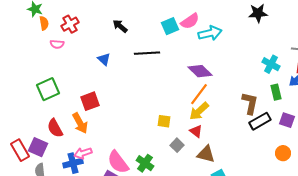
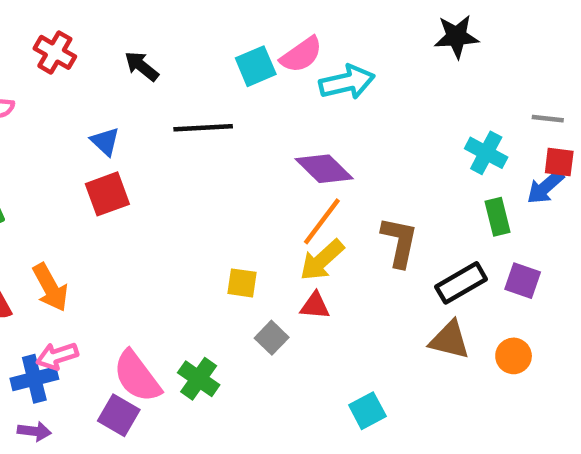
red cross: (70, 24) -> (55, 52), moved, turned -30
red square: (90, 101) -> (107, 194), moved
brown L-shape: (250, 103) -> (399, 242), moved
red triangle: (196, 131) -> (315, 306), turned -32
brown triangle: (206, 154) -> (450, 340), moved

